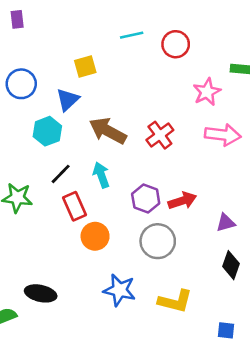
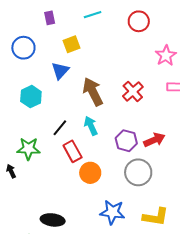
purple rectangle: (17, 19) -> (50, 18), moved
cyan line: (132, 35) -> (93, 15), moved
blue circle: (21, 84) -> (23, 48), moved
cyan hexagon: (47, 131) -> (31, 97), moved
brown arrow: (108, 131) -> (93, 92), turned 40

